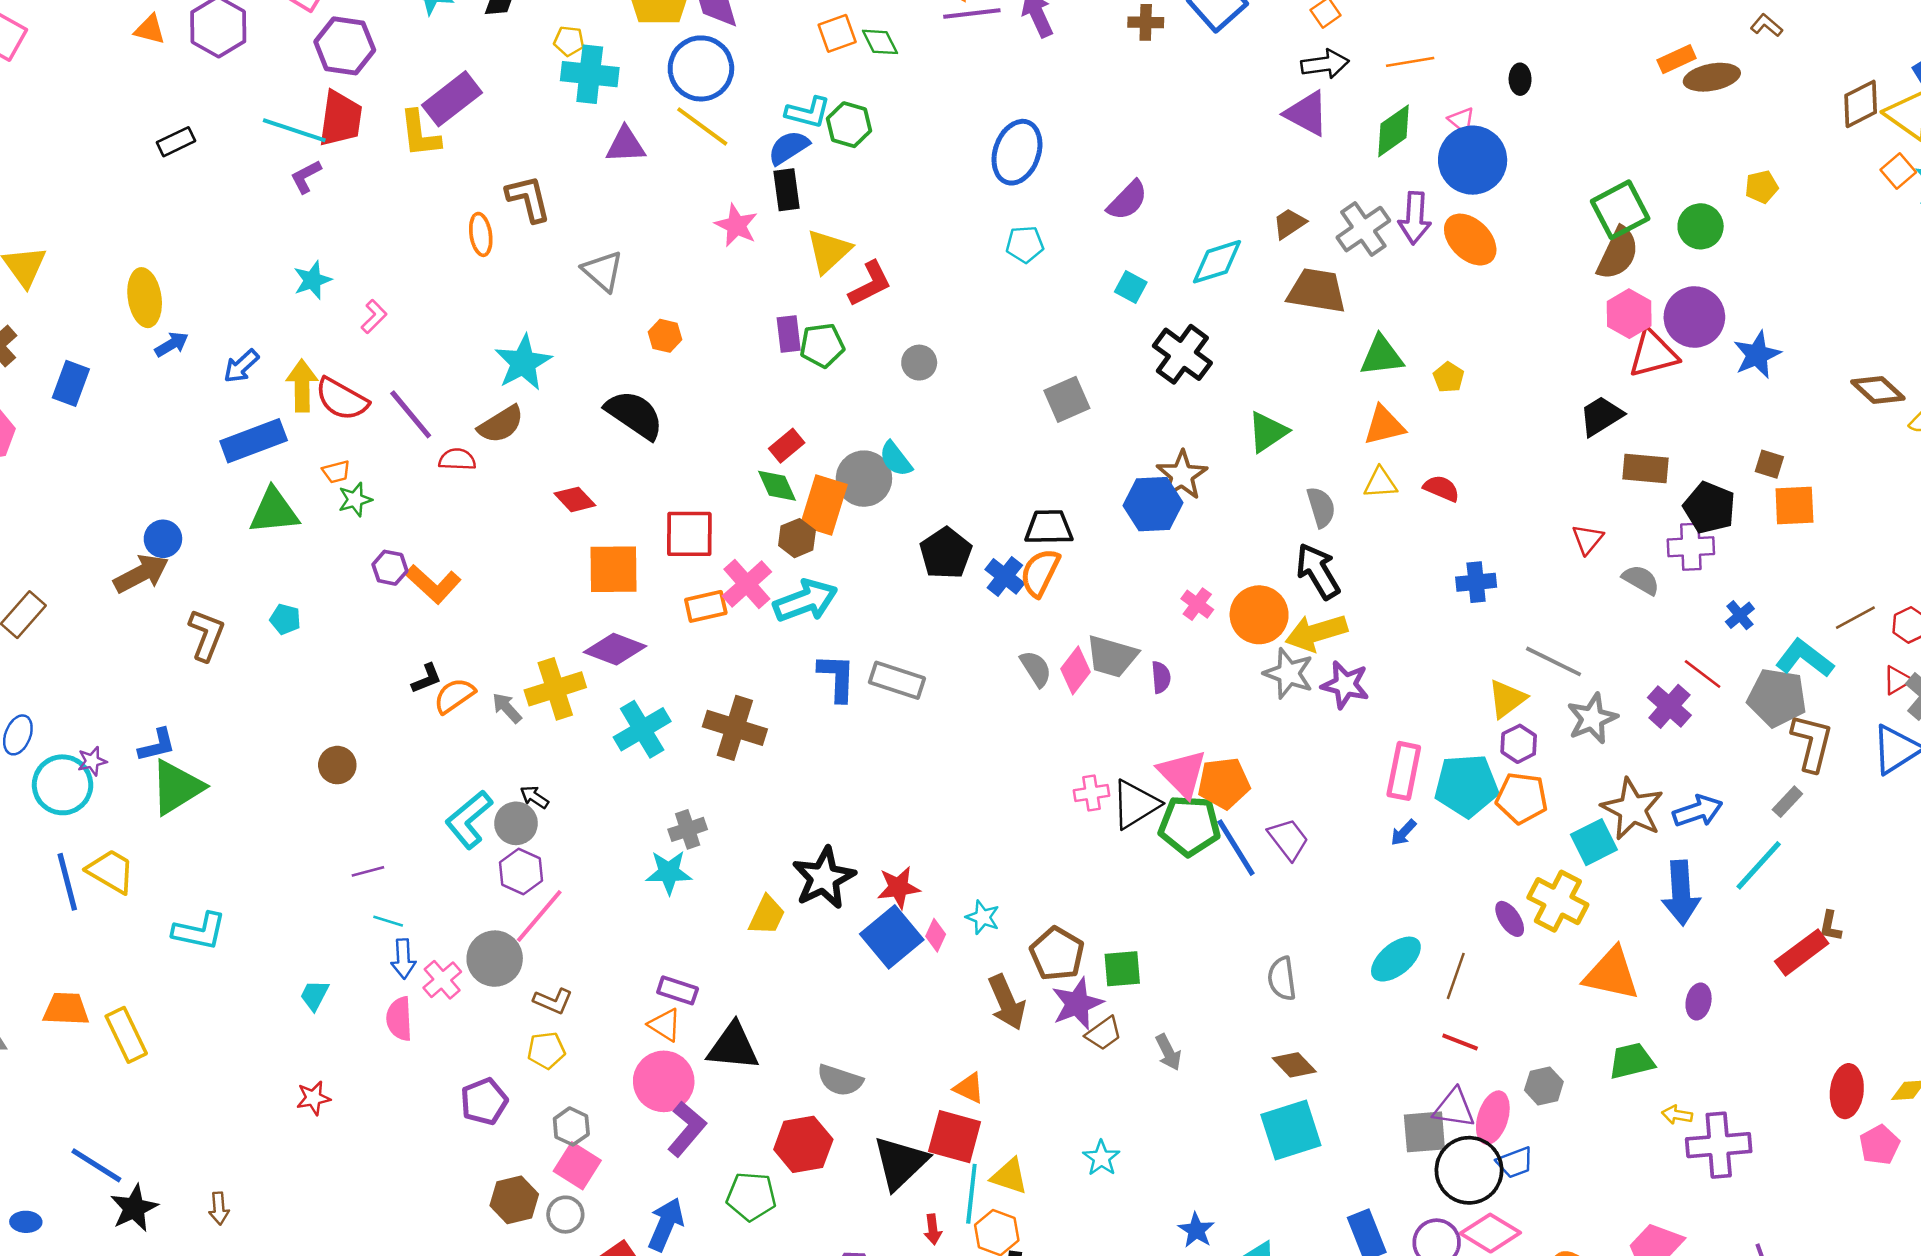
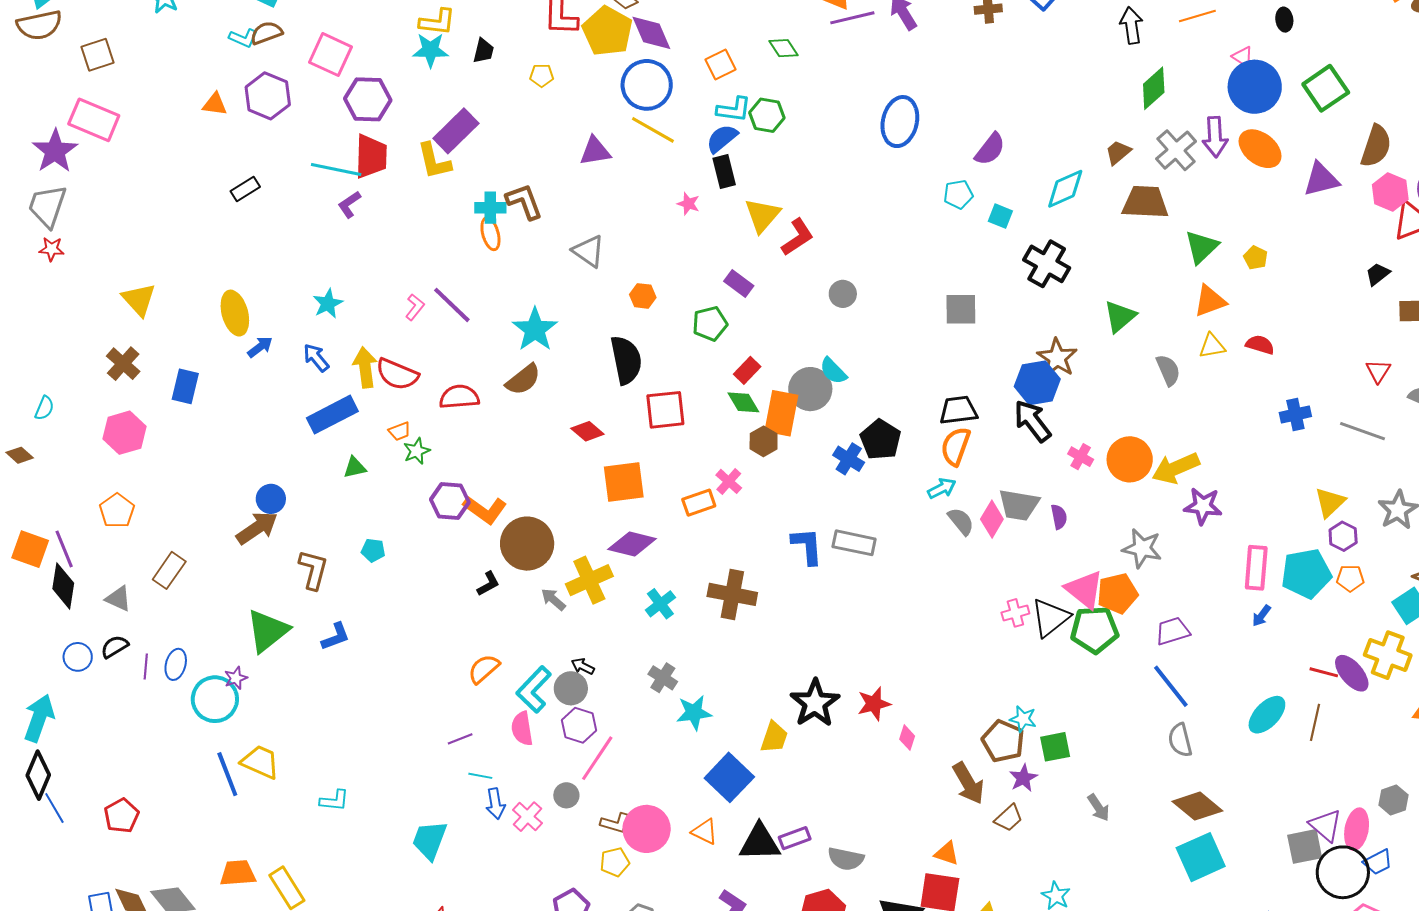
orange square: (837, 33) -> (721, 65), moved
black arrow: (1325, 64) -> (1131, 25), turned -84
cyan cross: (590, 74) -> (490, 208), moved, size x0.7
purple triangle: (1307, 113) -> (1321, 179), moved, turned -36
green diamond: (1393, 131) -> (1154, 88), moved
green square: (1620, 210) -> (1326, 88), moved
pink star: (736, 225) -> (688, 204), size x0.7
cyan pentagon: (1025, 244) -> (958, 194), moved
cyan star: (312, 280) -> (328, 304), moved
purple rectangle: (789, 334) -> (739, 283), turned -40
green pentagon: (822, 345) -> (710, 324), moved
green triangle: (1382, 356) -> (1202, 247), turned -30
blue arrow: (241, 366) -> (316, 358), turned 100
gray square: (1067, 399) -> (961, 309), turned 30
purple line: (411, 414) -> (452, 305), moved
black semicircle: (634, 415) -> (626, 360), turned 51
black trapezoid: (1601, 416) -> (1378, 274), size x0.7
red semicircle: (457, 459) -> (459, 397), moved, size x1.4
green triangle: (274, 511) -> (355, 467), size x0.6
red square: (689, 534) -> (665, 410), moved
purple hexagon: (390, 568) -> (450, 501), size x1.4
black arrow: (1318, 571) -> (1032, 421), moved
blue cross: (1005, 576) -> (849, 459), moved
pink cross: (747, 584) -> (729, 481), size x0.7
cyan arrow: (805, 601) -> (942, 488), moved, size x0.6
gray line: (1553, 661) -> (1363, 431), moved
gray star: (1289, 673) -> (1142, 548), moved
orange semicircle: (454, 696) -> (484, 669), moved
cyan cross: (642, 729) -> (660, 604), size x0.7
blue L-shape: (157, 745) -> (336, 637), moved
brown circle: (337, 765) -> (527, 544), moved, size x1.8
green triangle: (177, 787) -> (268, 631), moved
orange pentagon: (1522, 798) -> (1350, 578), size x0.7
gray cross: (688, 829) -> (663, 678), moved, turned -32
purple trapezoid: (1288, 839) -> (1173, 631), turned -63
blue line: (1236, 848) -> (1171, 686), moved
cyan star: (983, 917) -> (1023, 719), moved
purple ellipse: (1510, 919) -> (1352, 673), size x1.4
cyan L-shape: (199, 931) -> (334, 801), size x0.7
blue square: (892, 937) -> (729, 777), moved
gray circle: (495, 959) -> (566, 795), size x0.6
purple rectangle: (678, 990) -> (795, 838), moved, turned -32
cyan trapezoid: (314, 995) -> (430, 840), size x1.6
purple star: (1077, 1004) -> (1023, 778), size x0.7
pink semicircle: (399, 1019) -> (522, 729), moved
brown trapezoid: (1104, 1034) -> (1009, 818), moved
red line: (1460, 1042) -> (1324, 672), moved
brown diamond: (1294, 1065) -> (1197, 806), size x1.4
pink circle: (664, 1081) -> (647, 829), moved
purple triangle: (1454, 1108) -> (1326, 825), turned 39

